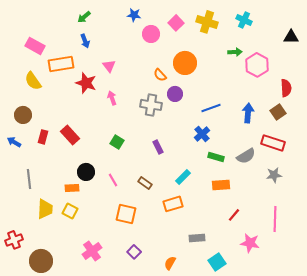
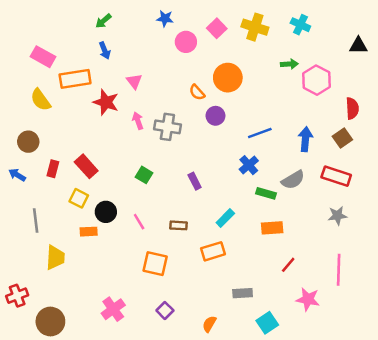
gray cross: (151, 105) -> (167, 127), moved
gray semicircle: (246, 156) -> (293, 180), moved
brown rectangle: (145, 183) -> (179, 225), turned -32
yellow square: (70, 211) -> (79, 198), moved

